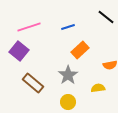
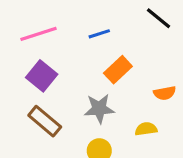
purple square: (19, 51) -> (42, 76), moved
gray star: (68, 75) -> (99, 109), turned 30

